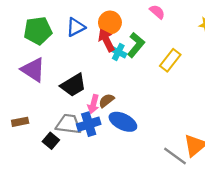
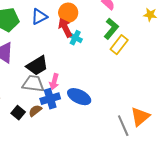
green L-shape: (136, 45) -> (111, 29), moved
brown semicircle: (106, 100) -> (35, 111), moved
gray trapezoid: (69, 124) -> (33, 84), moved
gray line: (175, 156) -> (123, 126), turned 30

